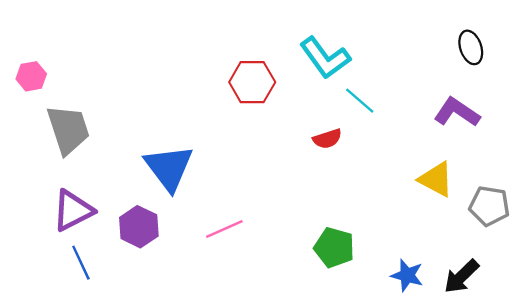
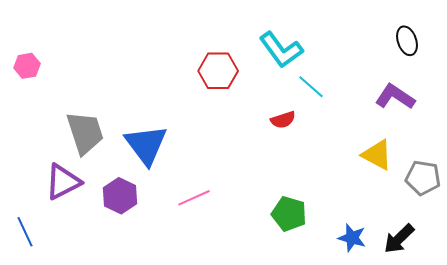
gray trapezoid: (68, 130) -> (85, 133), moved
blue line: (81, 263) -> (25, 232), moved

